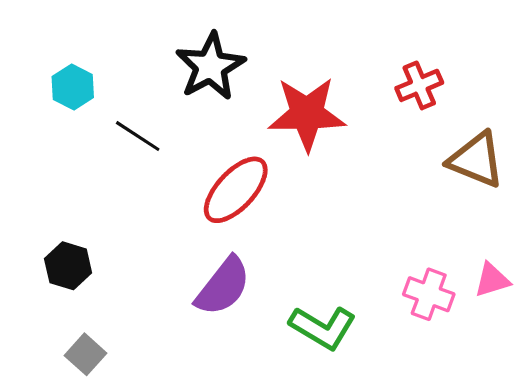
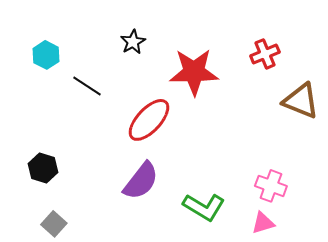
black star: (210, 66) -> (133, 42), size x0.6
pink triangle: (492, 280) -> (263, 223), moved

